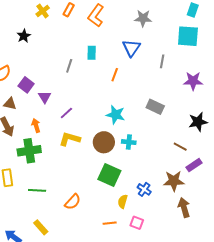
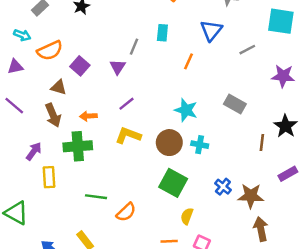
gray line: (162, 61) -> (247, 50), turned 48
purple triangle: (45, 97) -> (118, 67), moved
black star: (198, 122) -> (285, 126), turned -30
orange arrow: (36, 125) -> (88, 116), turned -80
brown line: (180, 147) -> (262, 143), moved, turned 64
purple rectangle: (194, 165) -> (288, 174), moved
blue cross: (144, 189) -> (223, 187), moved
green line: (37, 190) -> (96, 197), moved

